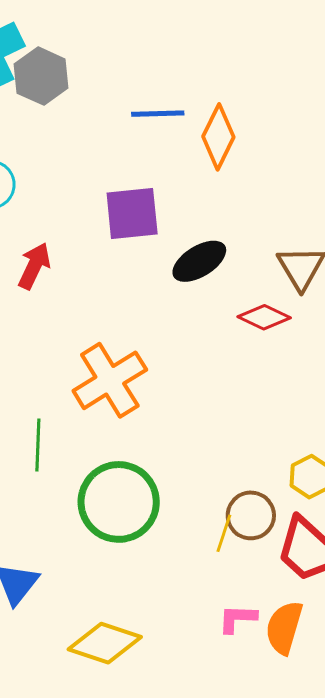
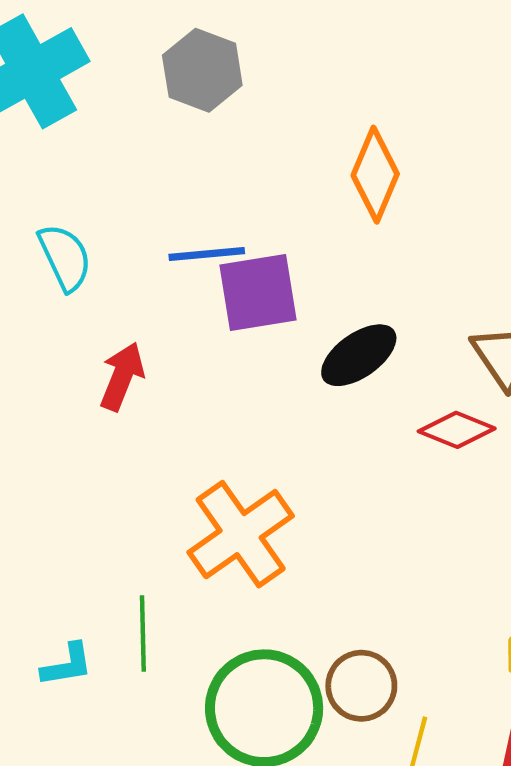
gray hexagon: (41, 76) -> (202, 70), moved
blue line: (158, 114) -> (207, 254), moved
brown circle: (251, 515) -> (361, 686), moved

